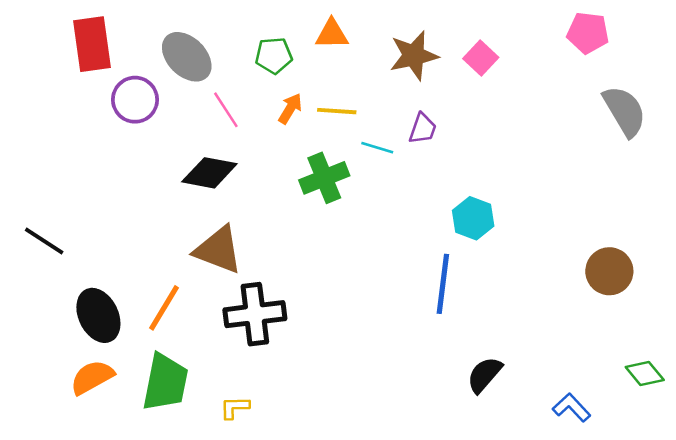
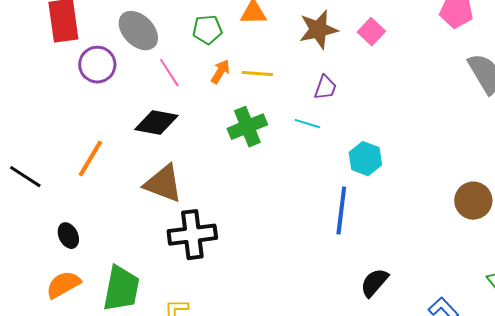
cyan line: (377, 148) -> (307, 124), moved
orange line: (164, 308) -> (90, 159), moved
black ellipse: (98, 315) -> (68, 236), size x0.6

